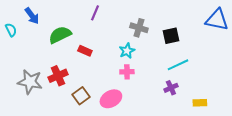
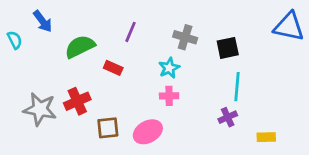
purple line: (95, 13) -> (130, 32), moved
cyan line: (178, 65) -> (237, 87), turned -60
brown square: (81, 96) -> (108, 128), turned 30

